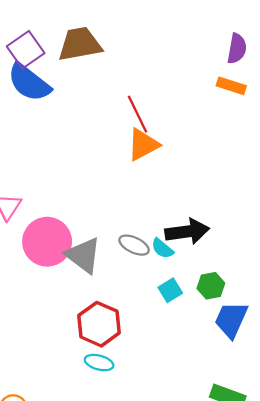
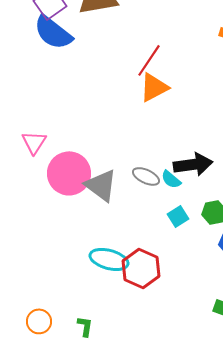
red line: (137, 114) -> (149, 60), turned 60
red hexagon: (99, 324) -> (141, 268), moved
cyan ellipse: (99, 363) -> (109, 259), moved, size x1.5

